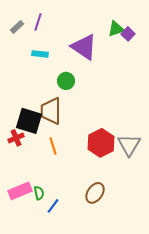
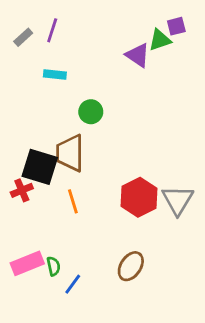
purple square: (128, 34) -> (176, 26), moved, turned 32
purple triangle: (84, 47) -> (138, 55), moved, size x0.7

